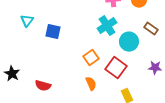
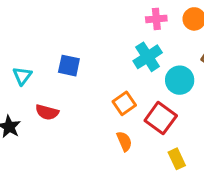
cyan triangle: (27, 21) -> (22, 76), moved
red semicircle: (43, 86) -> (47, 112), moved

